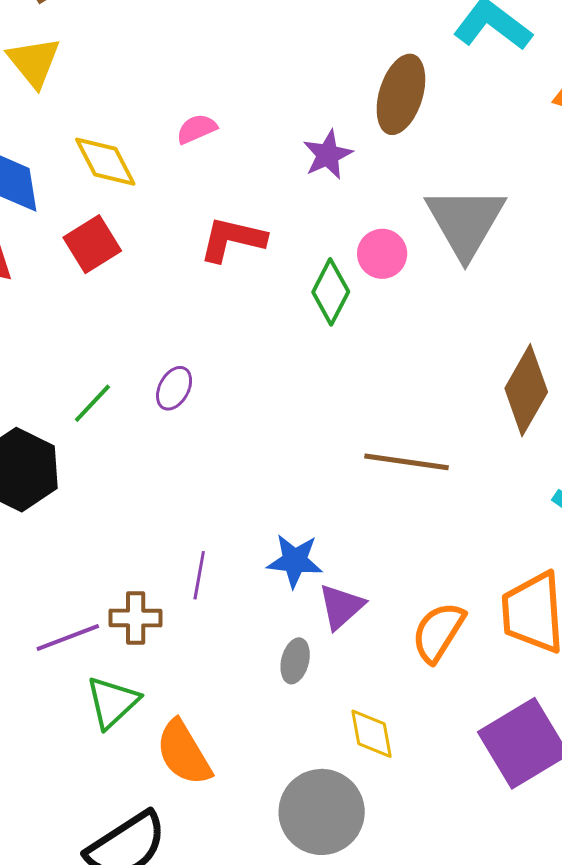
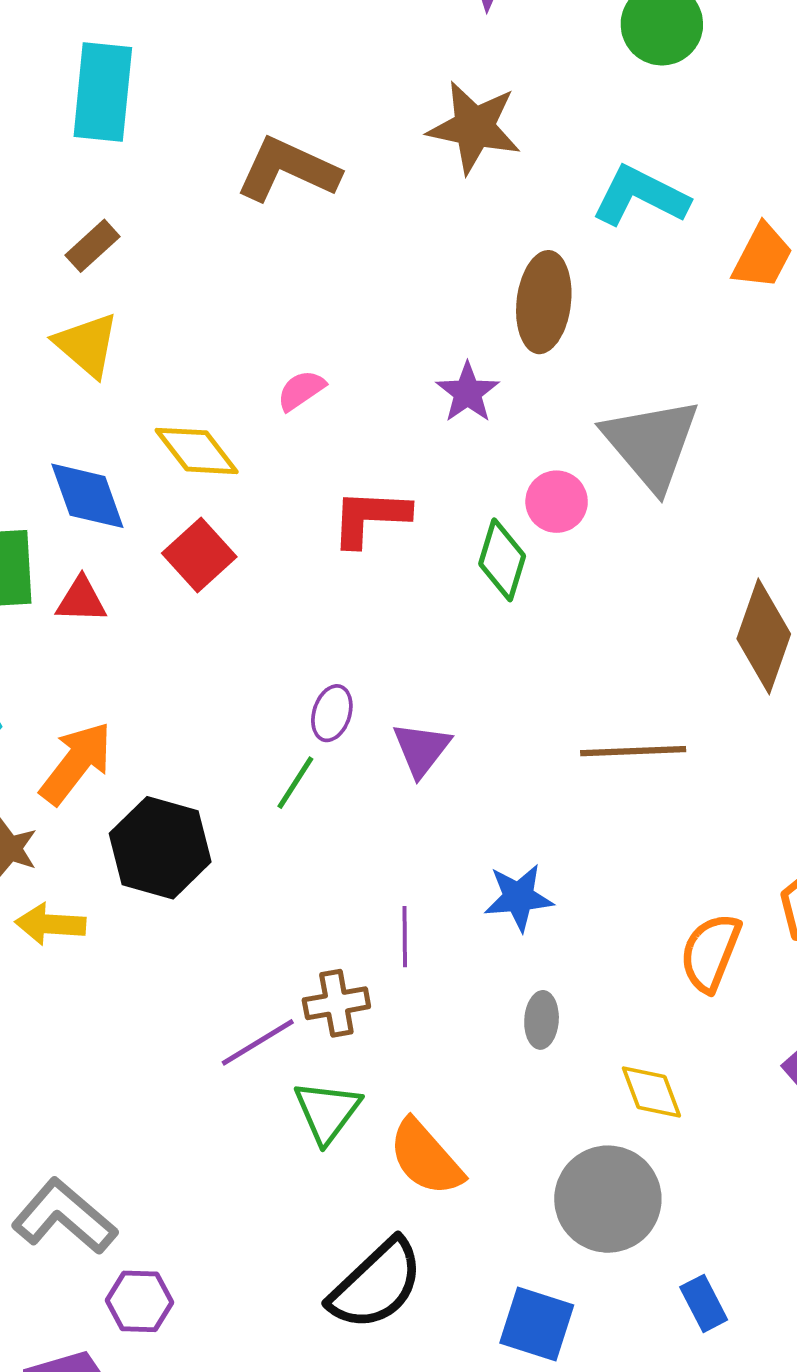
green line: (92, 403) -> (295, 783), moved
purple triangle: (341, 607) -> (421, 749), moved

